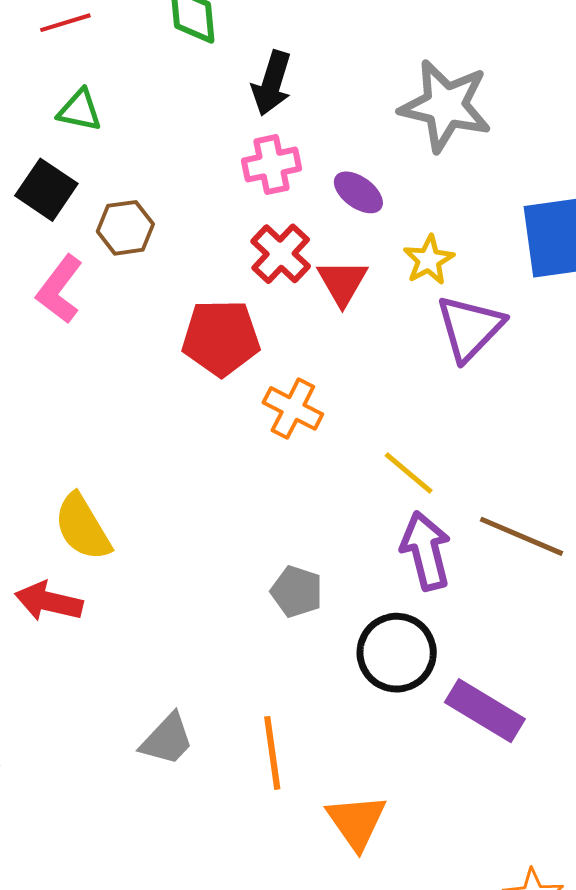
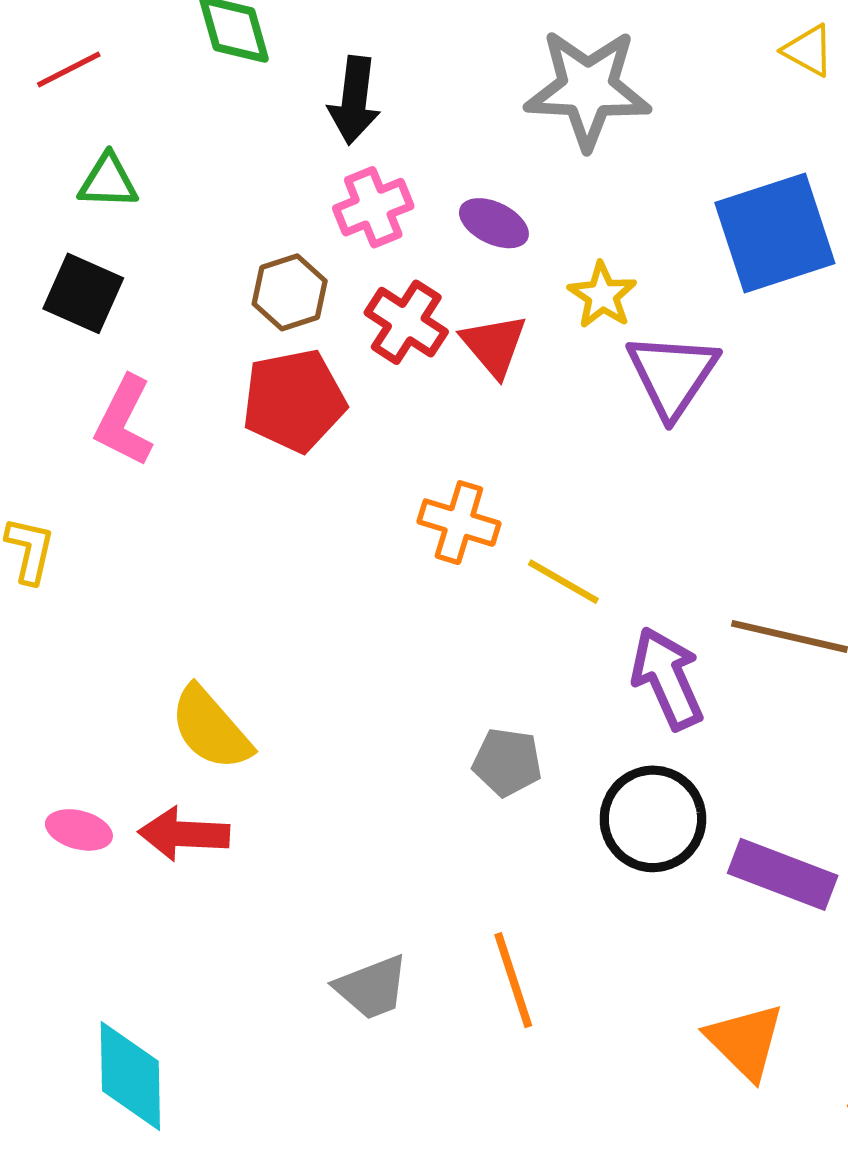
brown hexagon: (125, 228) -> (290, 292), moved
red pentagon: (221, 338) -> (294, 401), moved
yellow line: (409, 473) -> (563, 582), moved
gray trapezoid: (167, 740) -> (372, 987), turned 36
orange triangle: (356, 822) -> (745, 1041), moved

